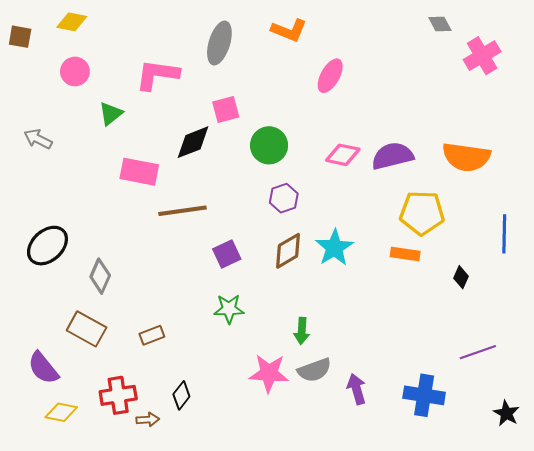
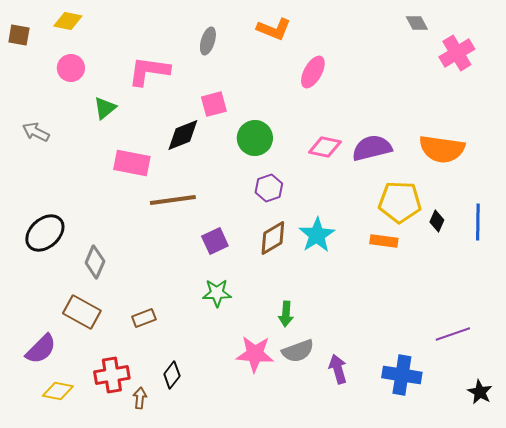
gray ellipse: (219, 43) -> (208, 41), size x0.7
black diamond: (461, 277) -> (437, 221), moved
purple semicircle: (43, 368) -> (41, 349), turned -96
brown arrow: (148, 420) -> (140, 398), turned -80

